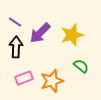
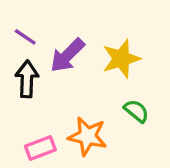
pink rectangle: (24, 78) -> (40, 148), moved
orange star: (52, 81) -> (88, 136), turned 30

